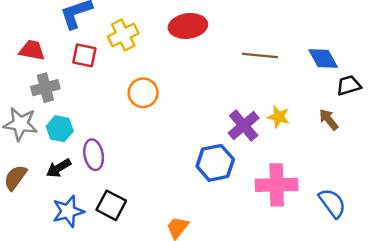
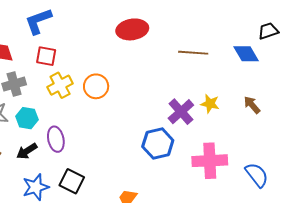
yellow cross: (123, 35) -> (60, 85), moved
black trapezoid: (349, 85) -> (268, 31), moved

